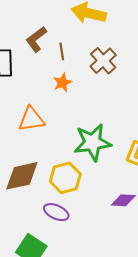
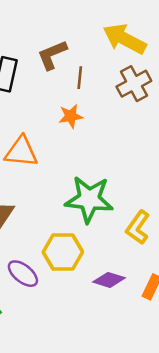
brown cross: (103, 61) -> (134, 84), moved
yellow hexagon: (65, 178) -> (63, 252), moved

